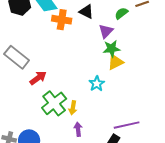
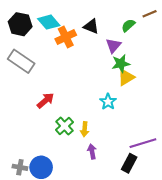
orange cross: (62, 20) -> (66, 37), turned -30
gray rectangle: (17, 57) -> (21, 61), moved
green cross: (54, 103) -> (64, 126), size x0.7

